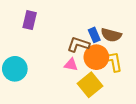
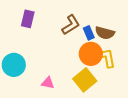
brown L-shape: (78, 44) -> (71, 25), moved, turned 130
pink triangle: (71, 65) -> (48, 83), moved

